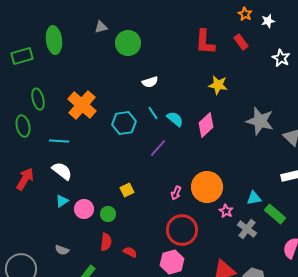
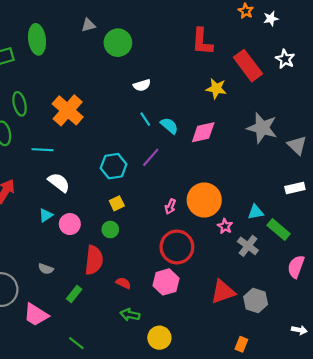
red rectangle: (241, 42) -> (248, 66), moved, size x1.8
cyan hexagon: (124, 123) -> (114, 166), moved
pink diamond: (206, 125) -> (203, 132), turned 30
white semicircle: (62, 171) -> (59, 183), moved
green circle: (108, 214) -> (110, 229), moved
red semicircle: (106, 242) -> (94, 260), size x1.5
red semicircle: (130, 252) -> (123, 283), moved

